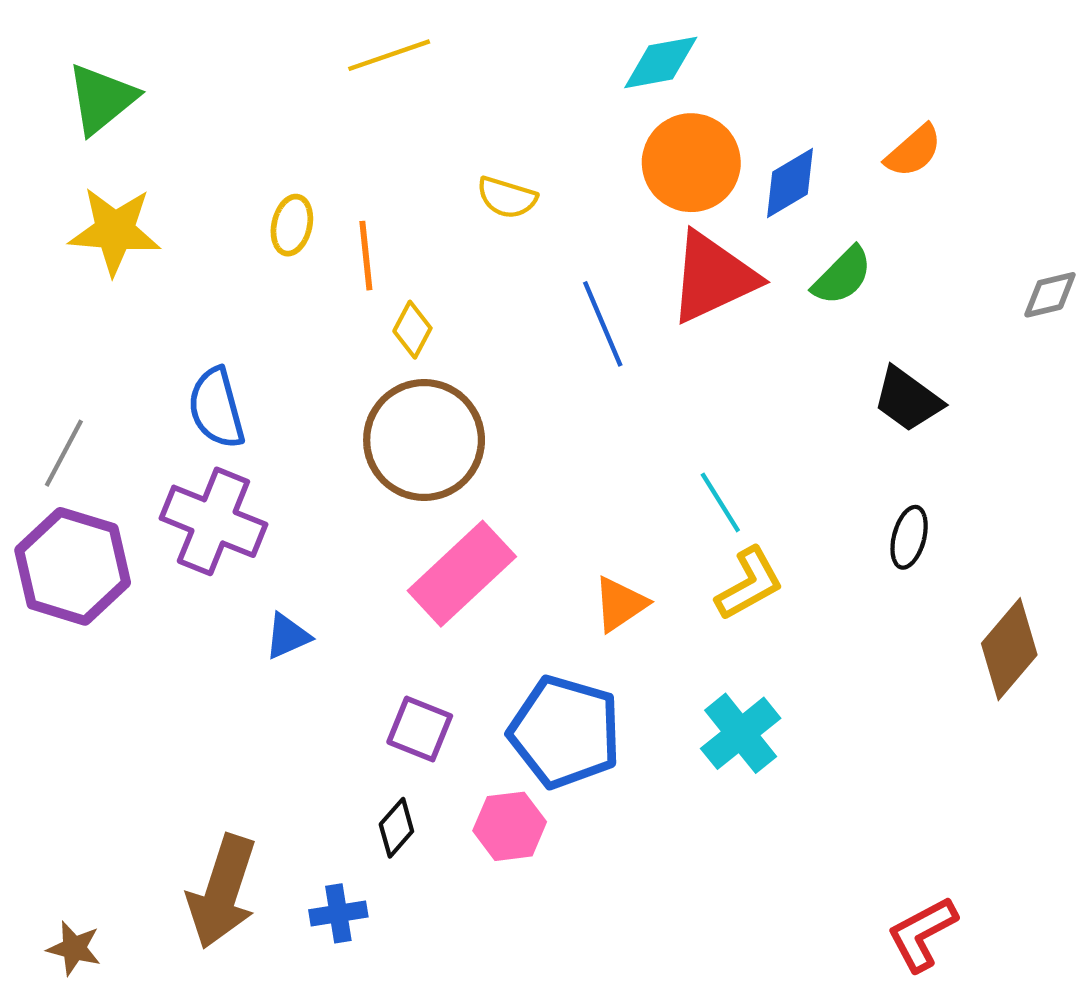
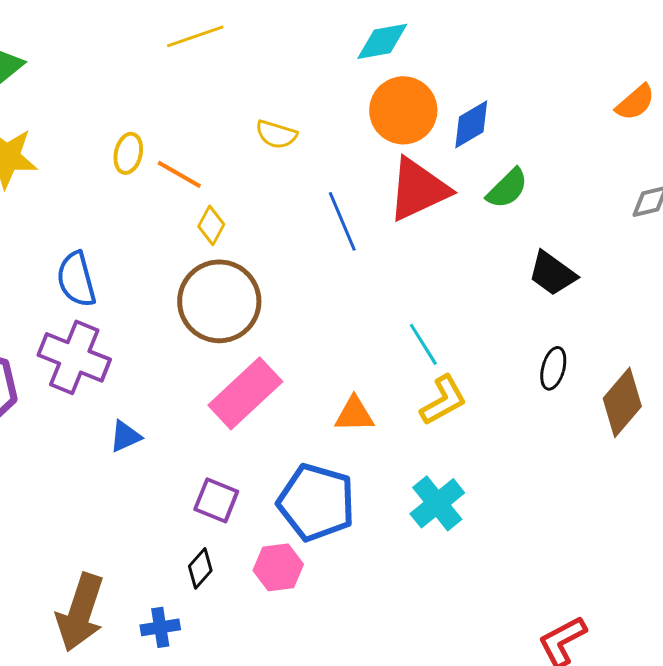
orange semicircle: (913, 151) -> (635, 102), moved
orange line: (366, 256) -> (179, 174), turned -54
orange triangle: (620, 604) -> (354, 414), turned 33
brown diamond: (1009, 649) -> (622, 402), moved

